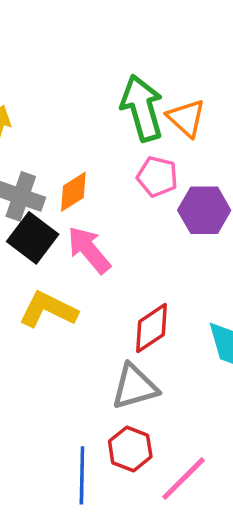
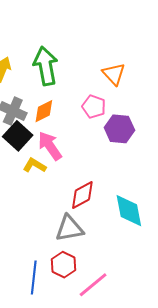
green arrow: (142, 108) -> (46, 66), moved
yellow L-shape: (48, 310) -> (34, 165), moved, size x0.7

